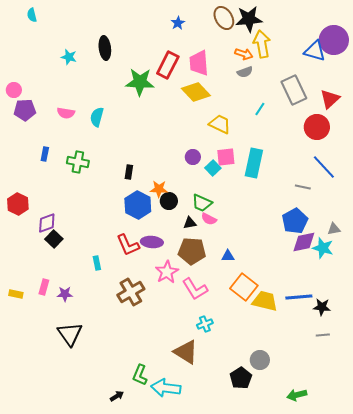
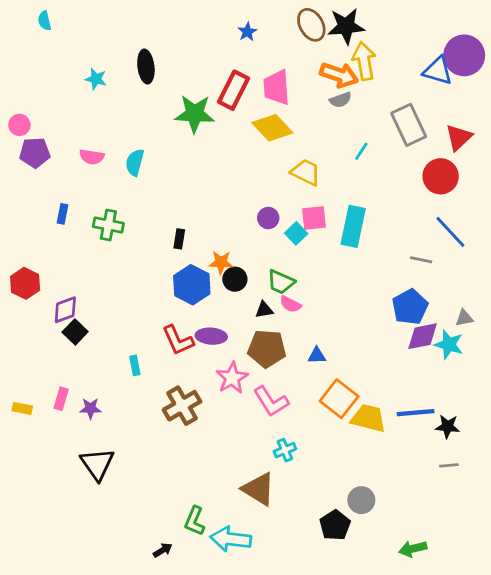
orange arrow: (244, 54) -> (339, 75), size x1.5

